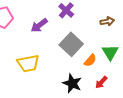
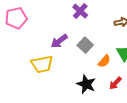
purple arrow: (39, 25) -> (59, 41), moved
gray square: (71, 44) -> (85, 45), size x0.7

